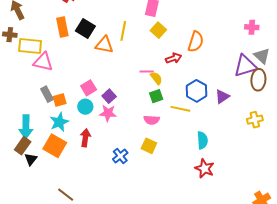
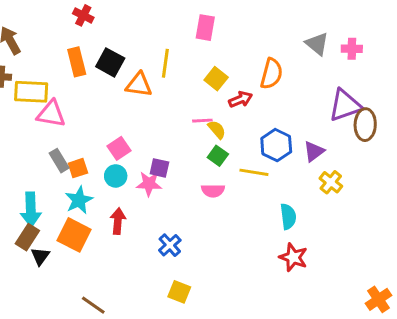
yellow square: (158, 30) -> (216, 79), moved
gray triangle: (262, 56) -> (317, 44), moved
purple square: (109, 96) -> (159, 168), moved, turned -32
green square: (156, 96) -> (218, 156), turned -32
yellow cross: (255, 120) -> (331, 182), moved, turned -35
yellow square: (149, 146) -> (179, 292), moved

